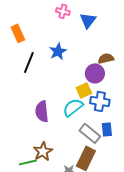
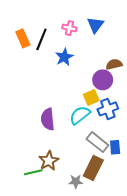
pink cross: (63, 11) -> (69, 28), moved
black line: (29, 62) -> (41, 39), moved
blue cross: (100, 101) -> (108, 109), turned -30
blue rectangle: (107, 129) -> (115, 147), moved

